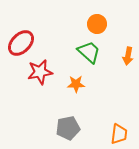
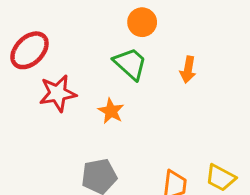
orange star: (76, 84) -> (111, 111), turned 30

